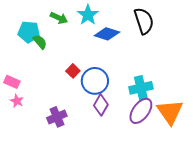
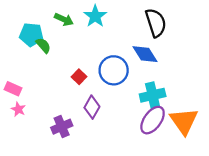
blue diamond: (107, 34) -> (145, 54), moved, turned 40
blue circle: (95, 81) -> (114, 70), moved
purple diamond: (101, 105) -> (92, 107), moved

